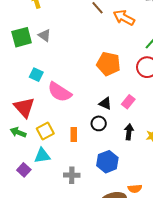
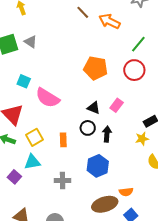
black arrow: (129, 132) -> (107, 134), moved

